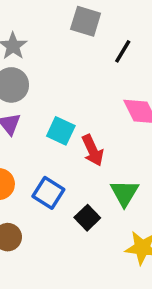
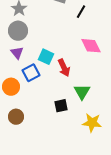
blue square: (48, 193) -> (31, 73), moved, turned 30
black square: (87, 218) -> (61, 106), turned 32

